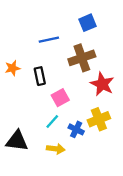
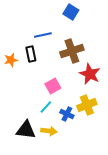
blue square: (87, 23) -> (71, 12), moved, turned -35
black rectangle: (40, 76) -> (31, 54), moved
black triangle: (17, 141) -> (26, 130), moved

